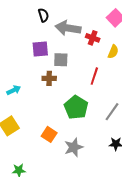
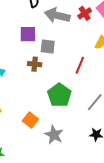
red cross: (93, 38) -> (85, 13), moved, turned 32
gray star: (74, 147) -> (54, 135), turned -30

